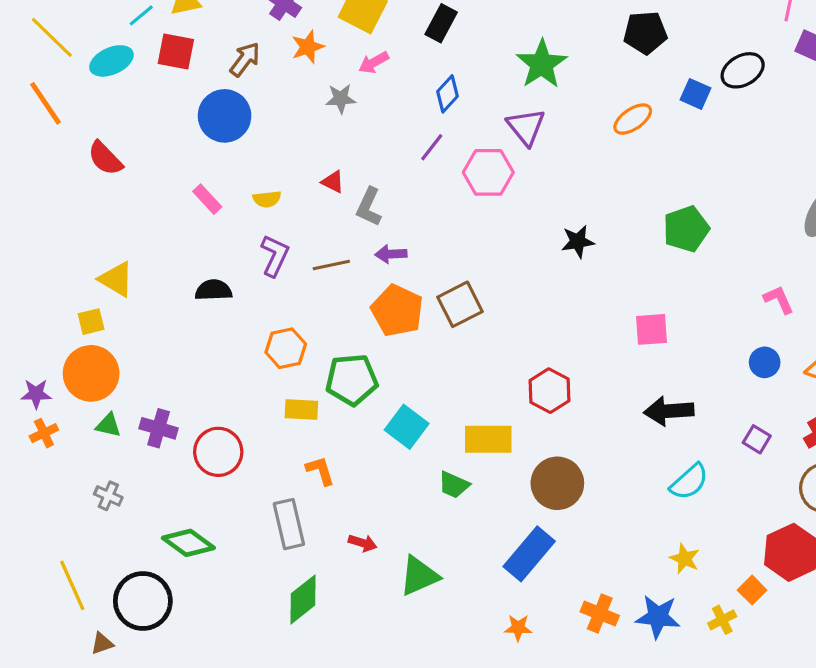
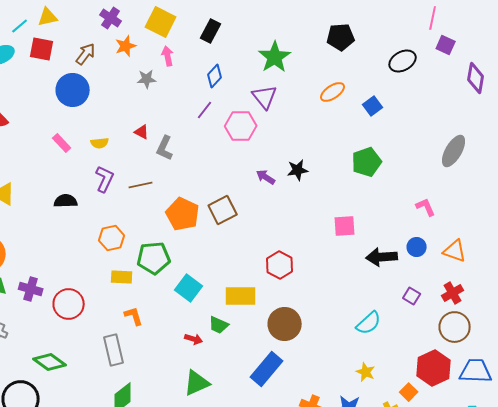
pink arrow: (374, 62) -> (168, 56), turned 108
blue square: (696, 94) -> (373, 106), moved, turned 30
purple arrow: (391, 254) -> (266, 177), moved, turned 36
black arrow: (669, 411) -> (382, 257), moved
red arrow: (363, 543) -> (194, 339), moved

